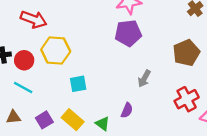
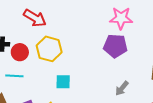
cyan line: (23, 88) -> (14, 76), turned -36

